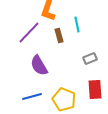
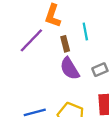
purple semicircle: (39, 66) -> (70, 69), moved

